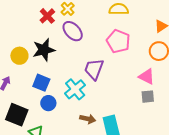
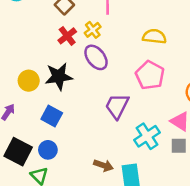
cyan cross: (75, 89) -> (147, 136), moved
blue circle: (48, 103) -> (48, 150), moved

